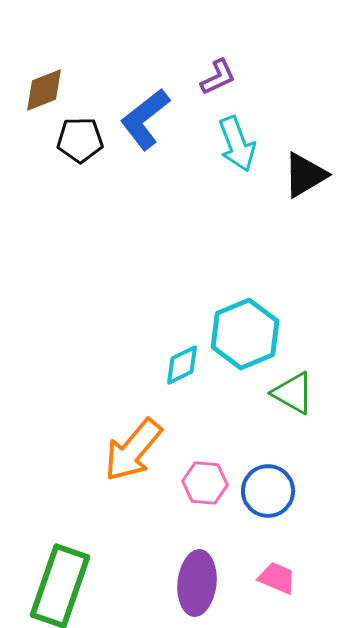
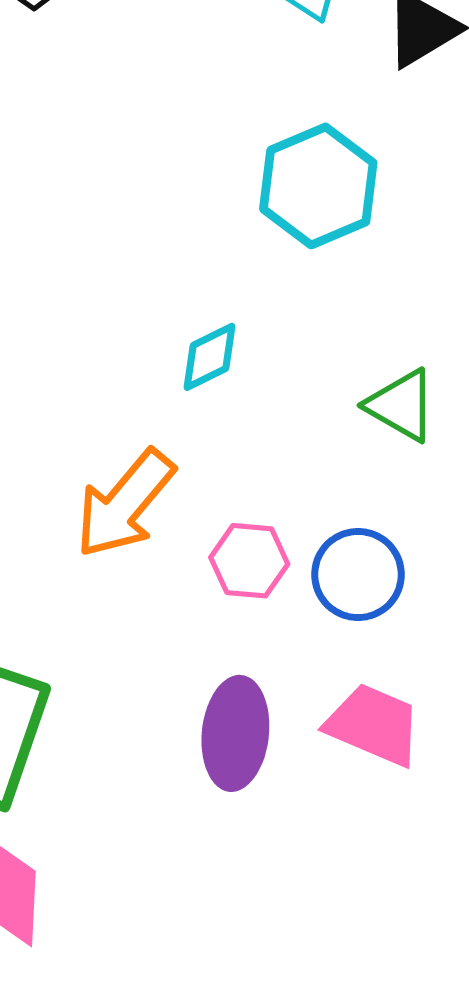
cyan hexagon: (245, 334) -> (318, 186), moved
pink trapezoid: (277, 578) -> (374, 725), size x1.5

